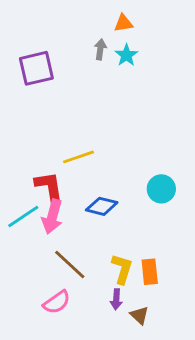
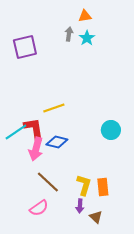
blue diamond: (102, 206) -> (57, 142), moved
cyan line: (23, 217) -> (16, 132), moved

